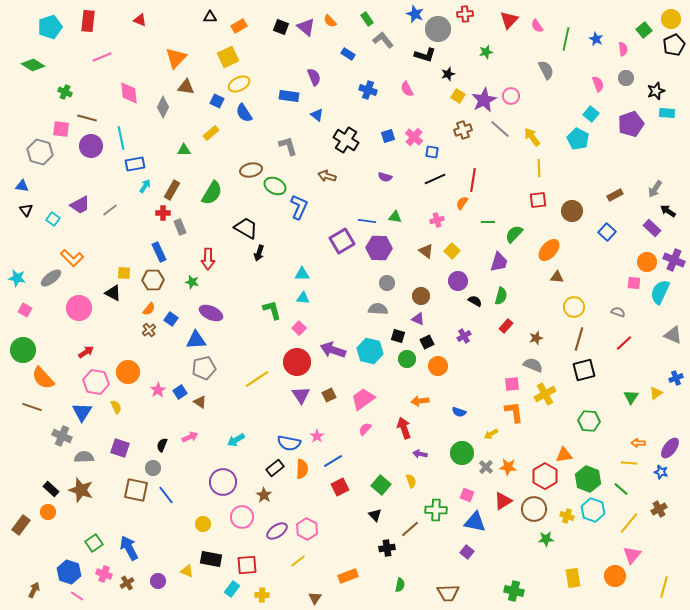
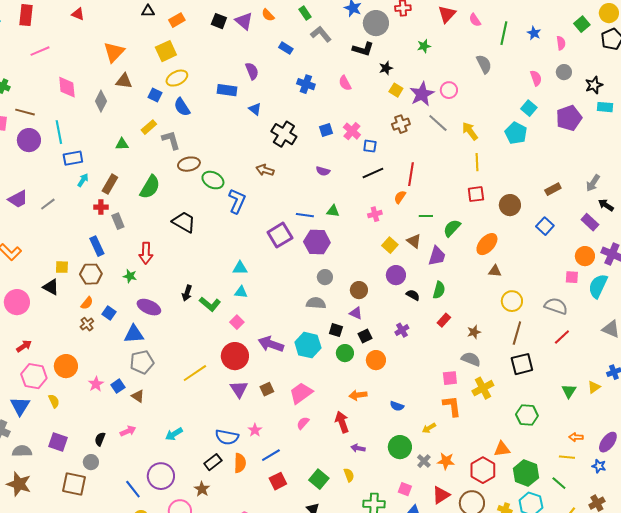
gray L-shape: (288, 146) -> (171, 140), moved
brown triangle: (426, 251) -> (414, 241), moved
black arrow: (259, 253) -> (187, 293), moved
green L-shape: (272, 310) -> (210, 304), turned 145
gray semicircle: (618, 312) -> (556, 306), size x1.6
blue line: (166, 495) -> (133, 489), moved

